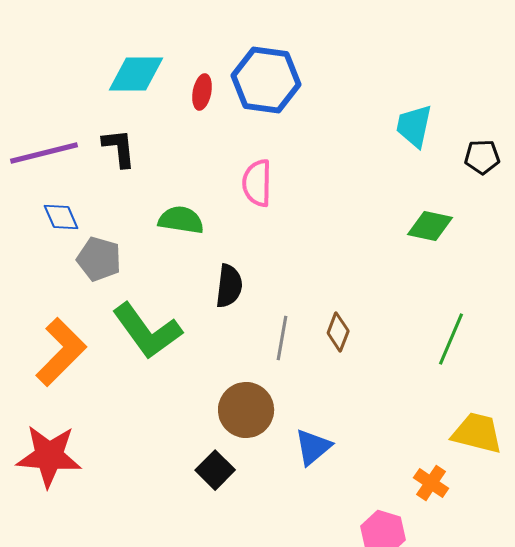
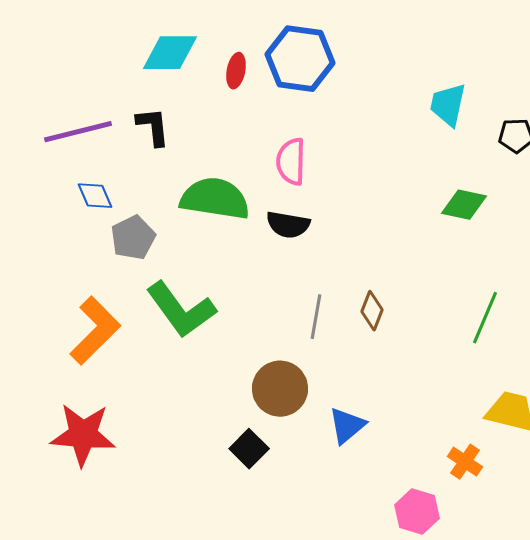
green semicircle: (181, 220) -> (215, 199), size x1.5
gray pentagon: (99, 259) -> (133, 238), turned 30
black semicircle: (229, 286) -> (288, 225), moved, turned 93

